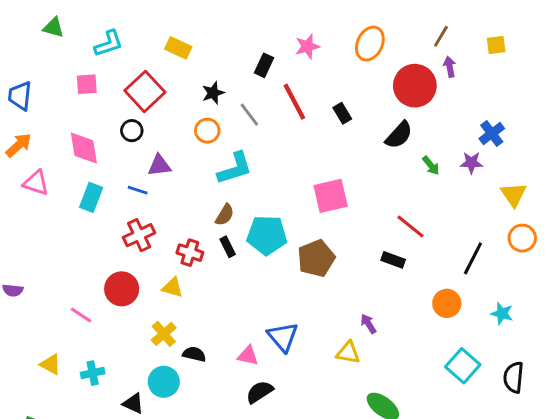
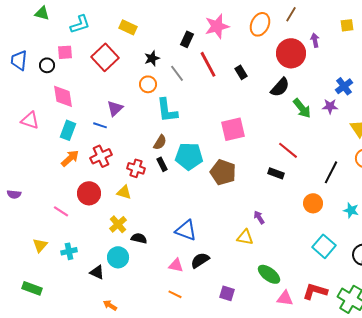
brown line: (441, 36) -> (291, 14), moved
pink star: (307, 46) -> (217, 26), size x1.4
black circle: (132, 131) -> (47, 65), moved
orange arrow: (19, 145) -> (70, 158), moved
purple triangle: (159, 165) -> (115, 108), turned -36
green arrow: (431, 165) -> (302, 108), size x1.5
cyan L-shape: (235, 168) -> (167, 110), turned 100
brown pentagon: (316, 258) -> (223, 172), turned -30
blue triangle: (283, 337) -> (186, 230), moved, turned -30
pink triangle: (248, 356) -> (176, 265), moved
yellow triangle: (51, 364) -> (40, 245), turned 42
black semicircle: (260, 392) -> (200, 260), moved

